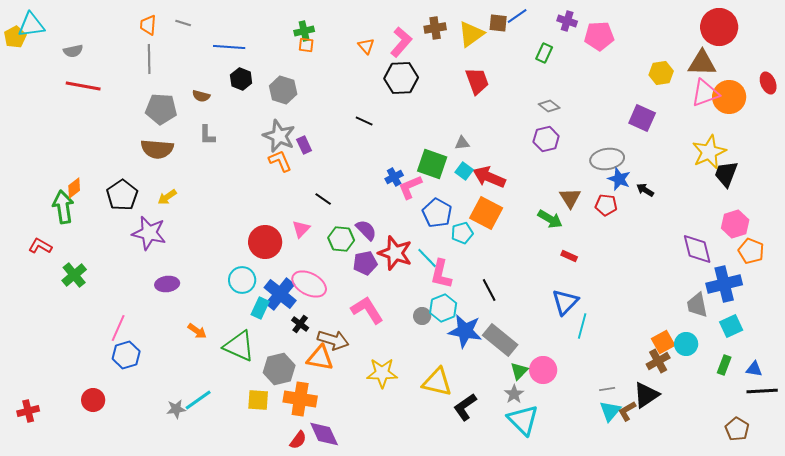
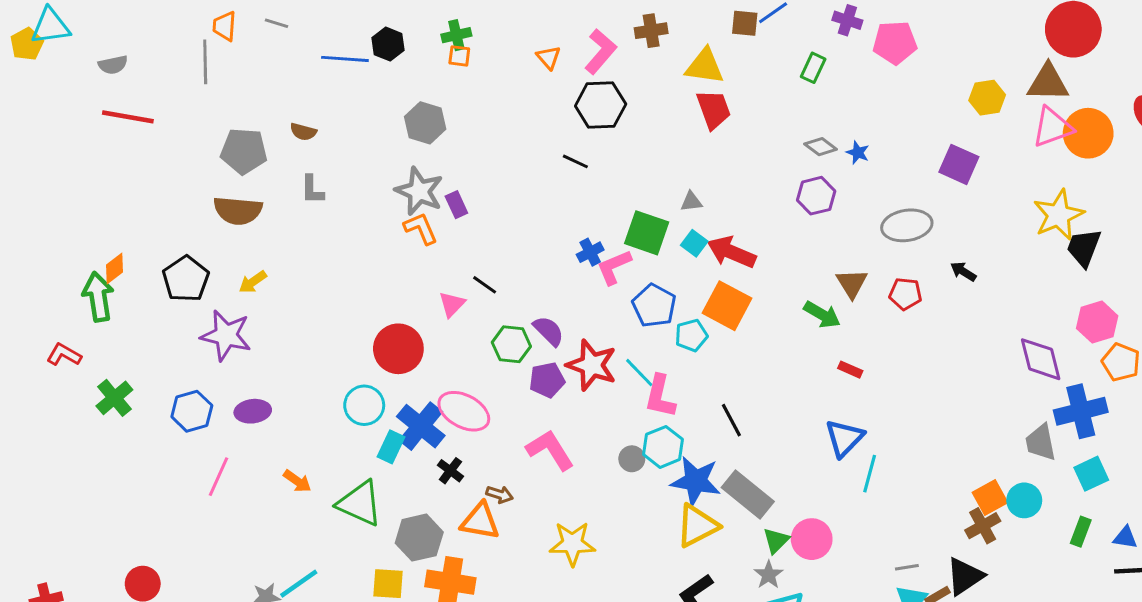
yellow triangle: (471, 34) -> (705, 66), moved, turned 44
gray line: (149, 59) -> (205, 62), moved
black hexagon: (241, 79) -> (388, 44), moved
black line: (364, 121) -> (575, 161), moved
blue star: (619, 179) -> (858, 153), moved, size x0.7
pink triangle: (301, 229) -> (452, 304), moved
pink line: (118, 328) -> (219, 477), moved
brown arrow: (333, 340) -> (499, 494), size x0.6
blue hexagon: (126, 355) -> (192, 411), moved
yellow triangle: (437, 382) -> (697, 526), moved, turned -40

